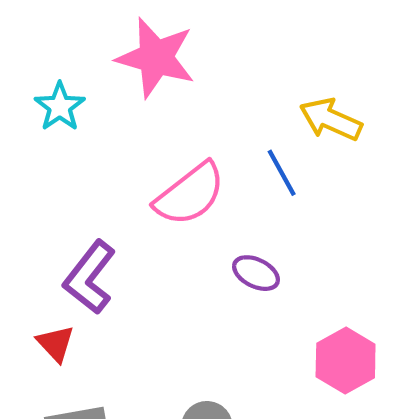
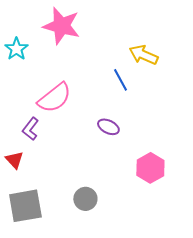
pink semicircle: (190, 194) -> (54, 98), moved
purple L-shape: (90, 277) -> (30, 129), size x0.7

